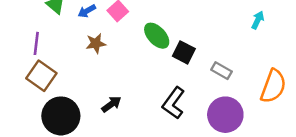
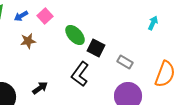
black L-shape: (174, 103) -> (80, 74), moved

